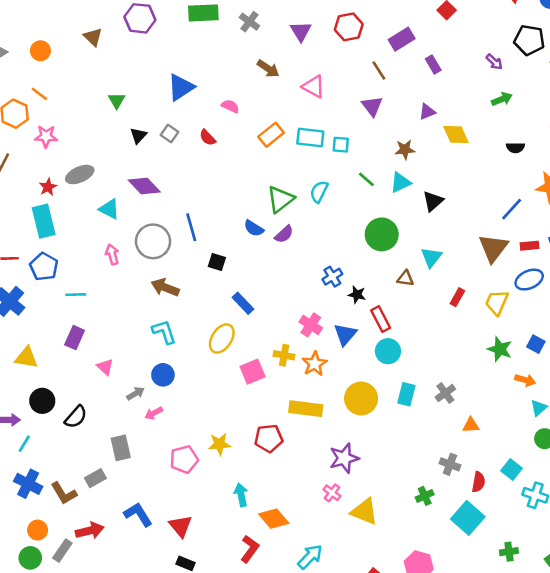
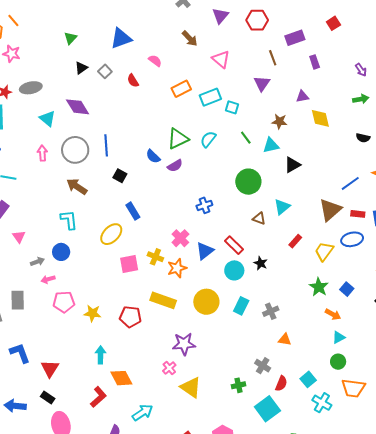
cyan rectangle: (310, 137) -> (210, 97), turned -40
black star: (357, 295) -> (261, 263), moved
red rectangle: (381, 319) -> (234, 245), turned -30
pink pentagon: (184, 459) -> (64, 302), moved

